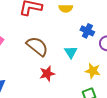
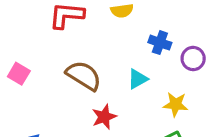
cyan triangle: (71, 52) -> (138, 79), turned 40

